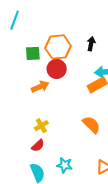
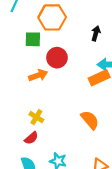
orange hexagon: (58, 47) -> (52, 17), moved
yellow cross: (41, 126) -> (36, 117), turned -32

